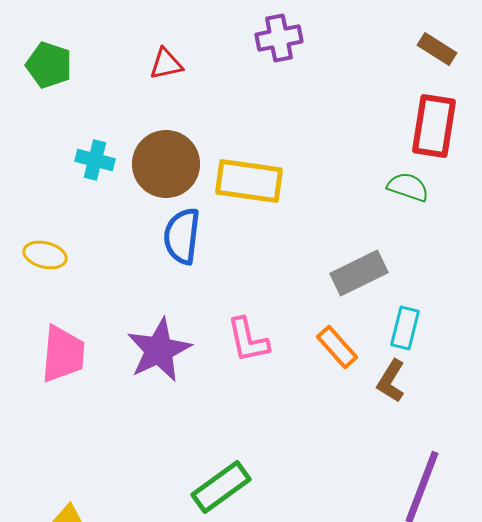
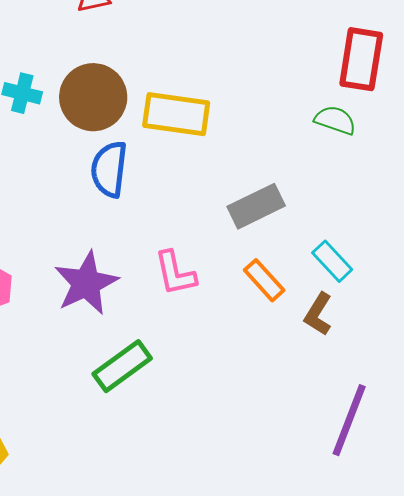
gray rectangle: (359, 273) -> (256, 206), moved
cyan rectangle: (405, 328) -> (332, 261), turned -57
green rectangle: (221, 487) -> (122, 366), moved

